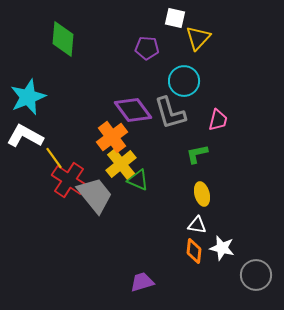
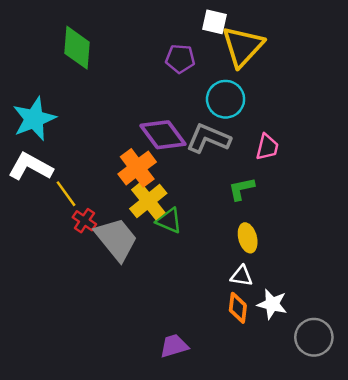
yellow triangle: (198, 38) -> (243, 46), size x1.4
gray L-shape: (170, 113) -> (208, 138), turned 129
red cross: (69, 180) -> (84, 221), size x0.6

